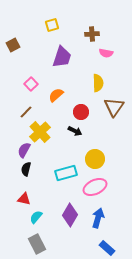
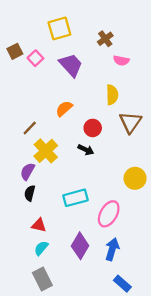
yellow square: (52, 25) -> (59, 28), size x1.5
brown cross: (92, 34) -> (105, 39), turned -32
purple trapezoid: (62, 57) -> (71, 65), turned -60
pink square: (31, 84) -> (35, 58), moved
yellow circle: (95, 159) -> (135, 178), moved
pink ellipse: (95, 187) -> (109, 214), turned -35
red triangle: (24, 199) -> (39, 225), moved

